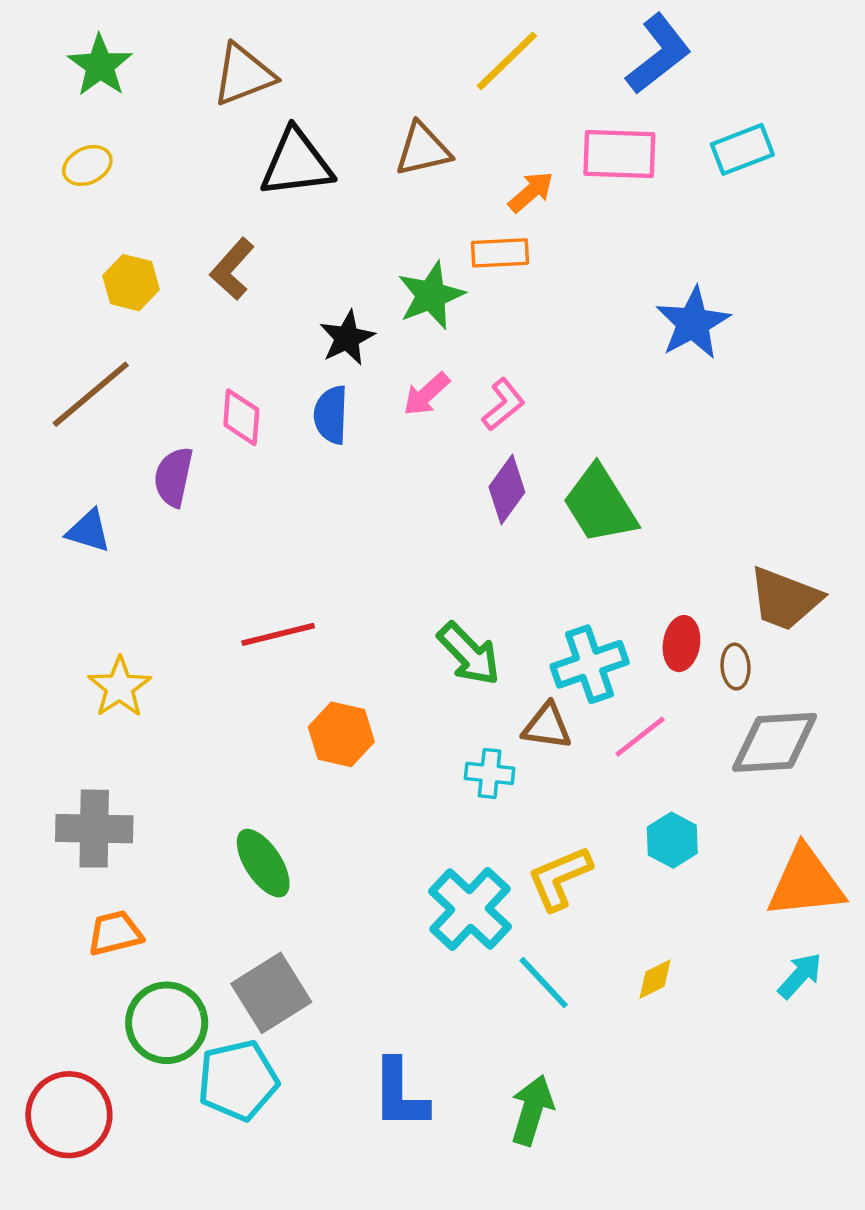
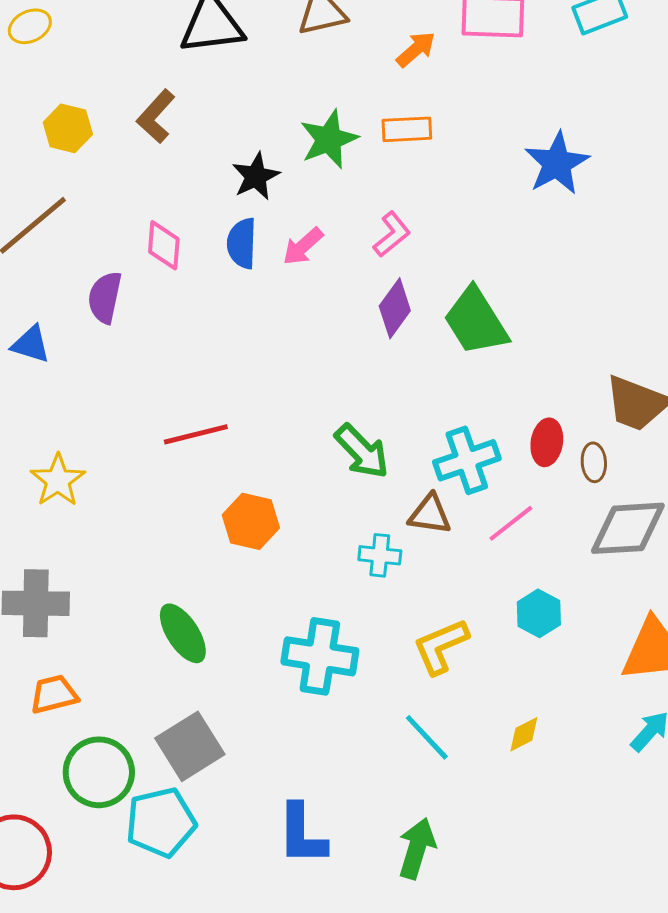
orange rectangle: (500, 253) -> (407, 129), moved
pink arrow: (426, 394) -> (303, 246), moved
cyan cross: (470, 909) -> (320, 656), moved, turned -34

